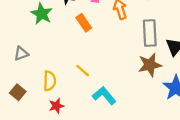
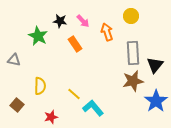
gray triangle: (21, 54) -> (14, 60), moved, turned 32
yellow line: (83, 71) -> (74, 94), moved
yellow semicircle: (50, 81) -> (40, 86), moved

